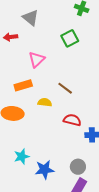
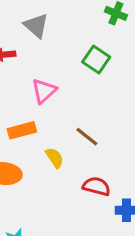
green square: (70, 38) -> (96, 59), turned -30
yellow semicircle: (45, 102) -> (55, 158), turned 48

